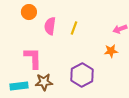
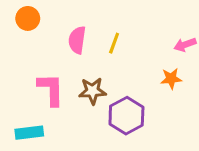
orange circle: (29, 12) -> (28, 18), moved
brown star: (44, 82) -> (93, 91), moved

